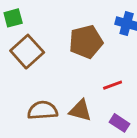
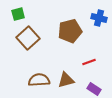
brown triangle: (80, 110) -> (66, 80), turned -30

